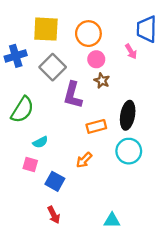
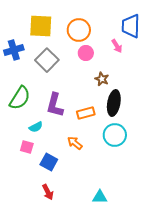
brown star: (102, 81) -> (102, 79), moved
purple L-shape: (73, 95) -> (55, 105), moved
orange arrow: (84, 160) -> (75, 143), turned 84

